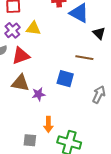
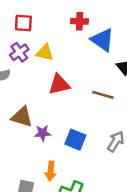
red triangle: (21, 56) -> (59, 84), moved
blue square: (65, 79) -> (75, 140), moved

